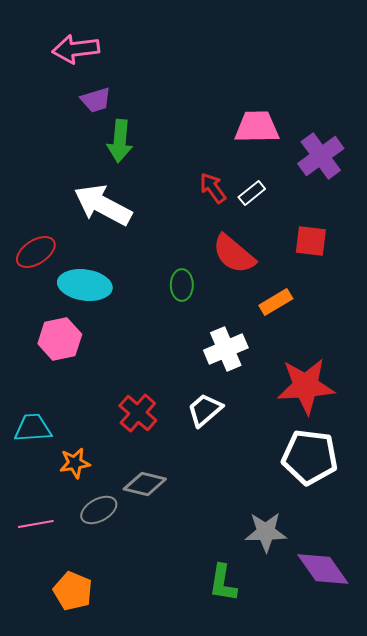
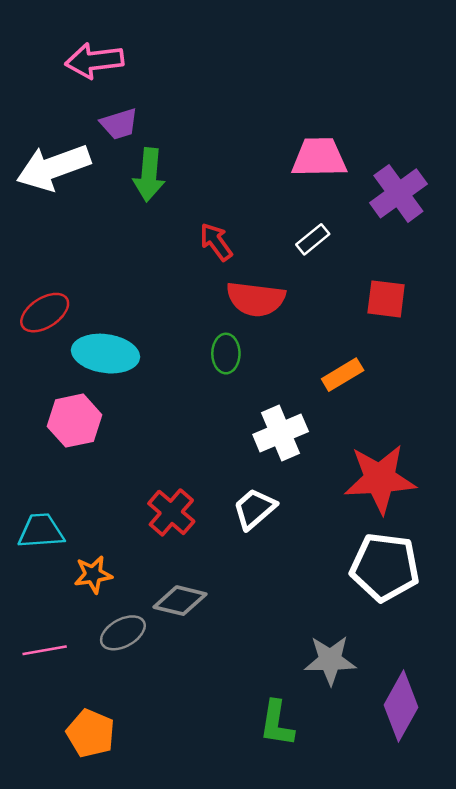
red arrow: (213, 188) -> (216, 242), moved
white arrow: (103, 205) -> (53, 167), moved, turned -48
red semicircle: (234, 254) -> (256, 299), moved, turned -33
purple diamond: (323, 569) -> (401, 706), turned 64

